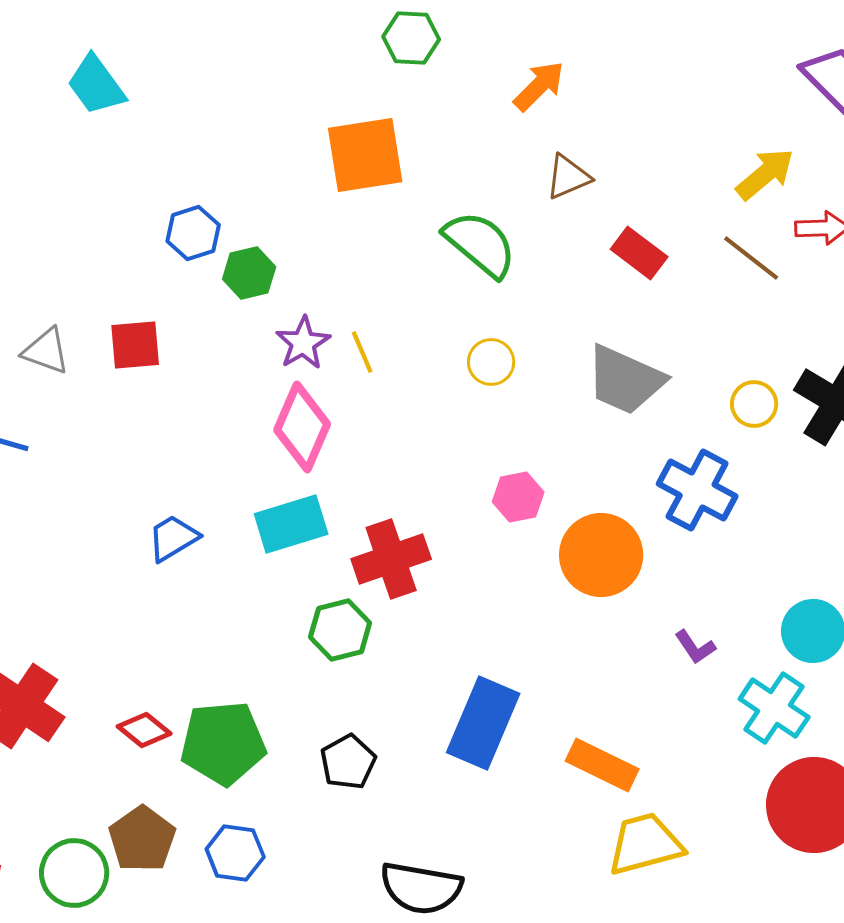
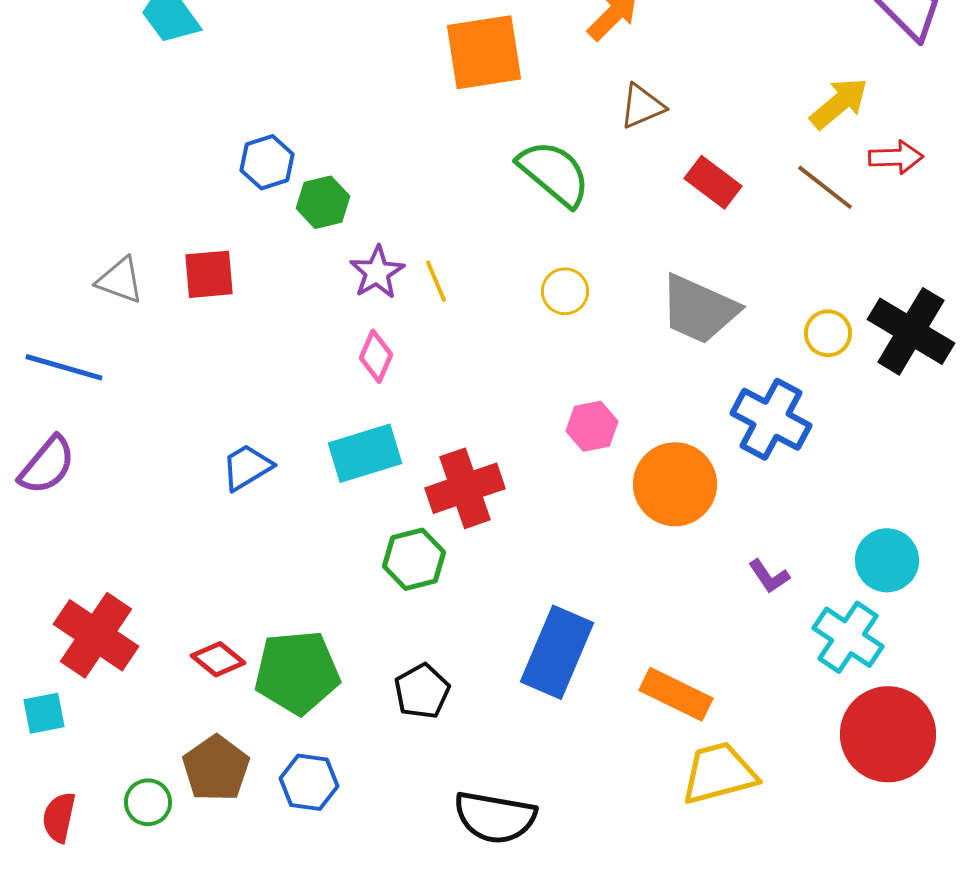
orange square: (365, 155) -> (484, 52), moved
pink diamond: (302, 427) -> (376, 356), size x0.6
green circle: (74, 873) -> (148, 802), size x0.7

